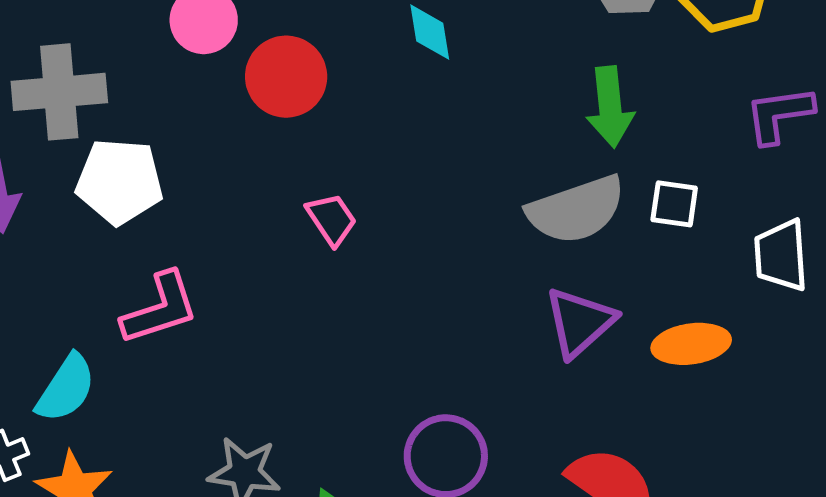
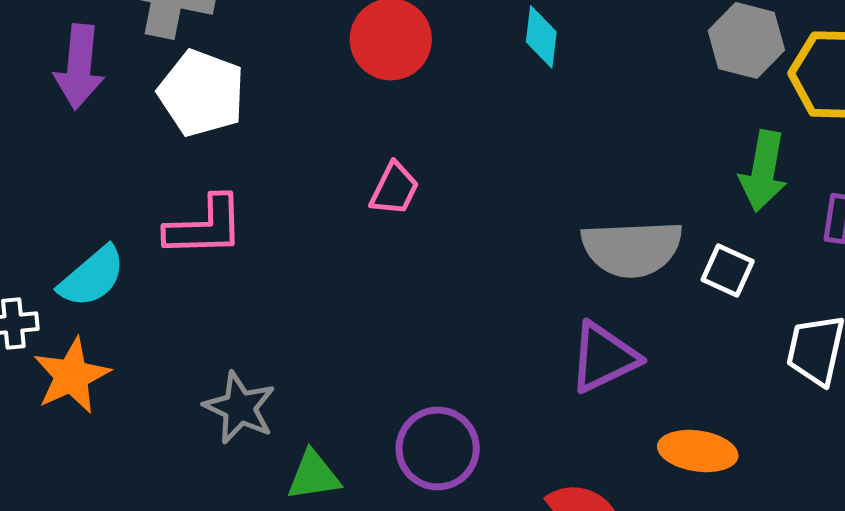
green arrow: (610, 107) -> (763, 171), moved
pink trapezoid: (332, 219) -> (394, 189), turned 44
orange ellipse: (691, 344) -> (698, 451), moved

